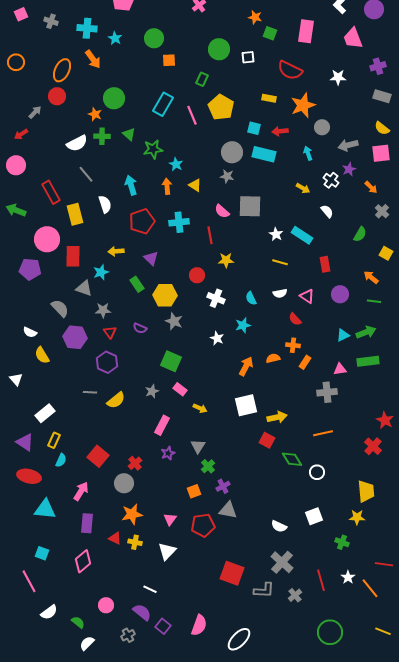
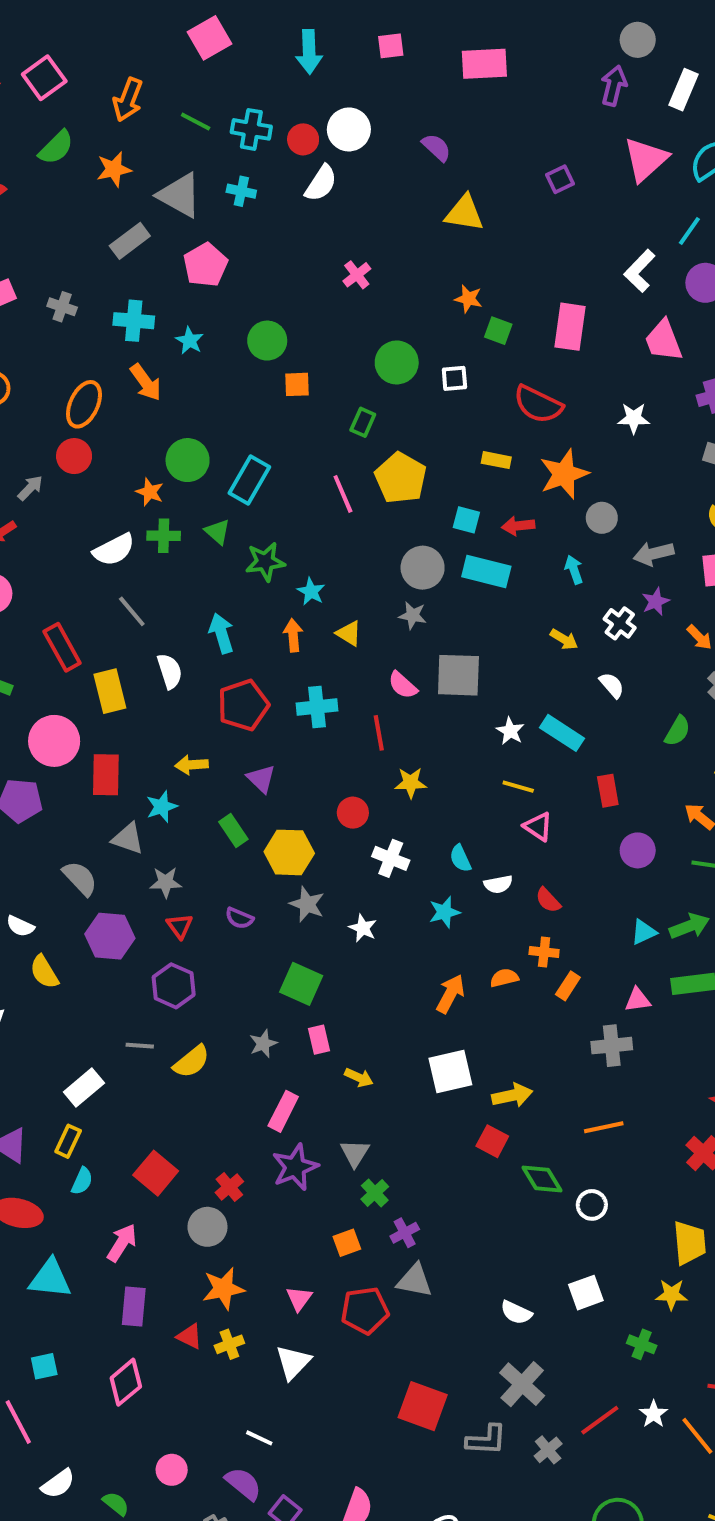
cyan rectangle: (163, 104) -> (249, 480), moved
white semicircle: (280, 293) -> (498, 884), moved
pink triangle: (307, 296) -> (538, 827), moved
white star: (217, 338) -> (363, 928), moved
pink rectangle: (180, 389) -> (319, 1040), turned 40
white rectangle: (45, 413) -> (84, 1087), moved
purple star: (168, 453) -> (295, 1167), size x1.6
yellow cross: (135, 542) -> (229, 1344), turned -32
cyan square: (42, 553) -> (44, 1366), turned -32
red line: (321, 580) -> (600, 1420), turned 70

